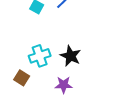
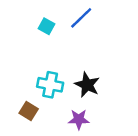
cyan cross: (40, 56) -> (50, 85), turned 30

